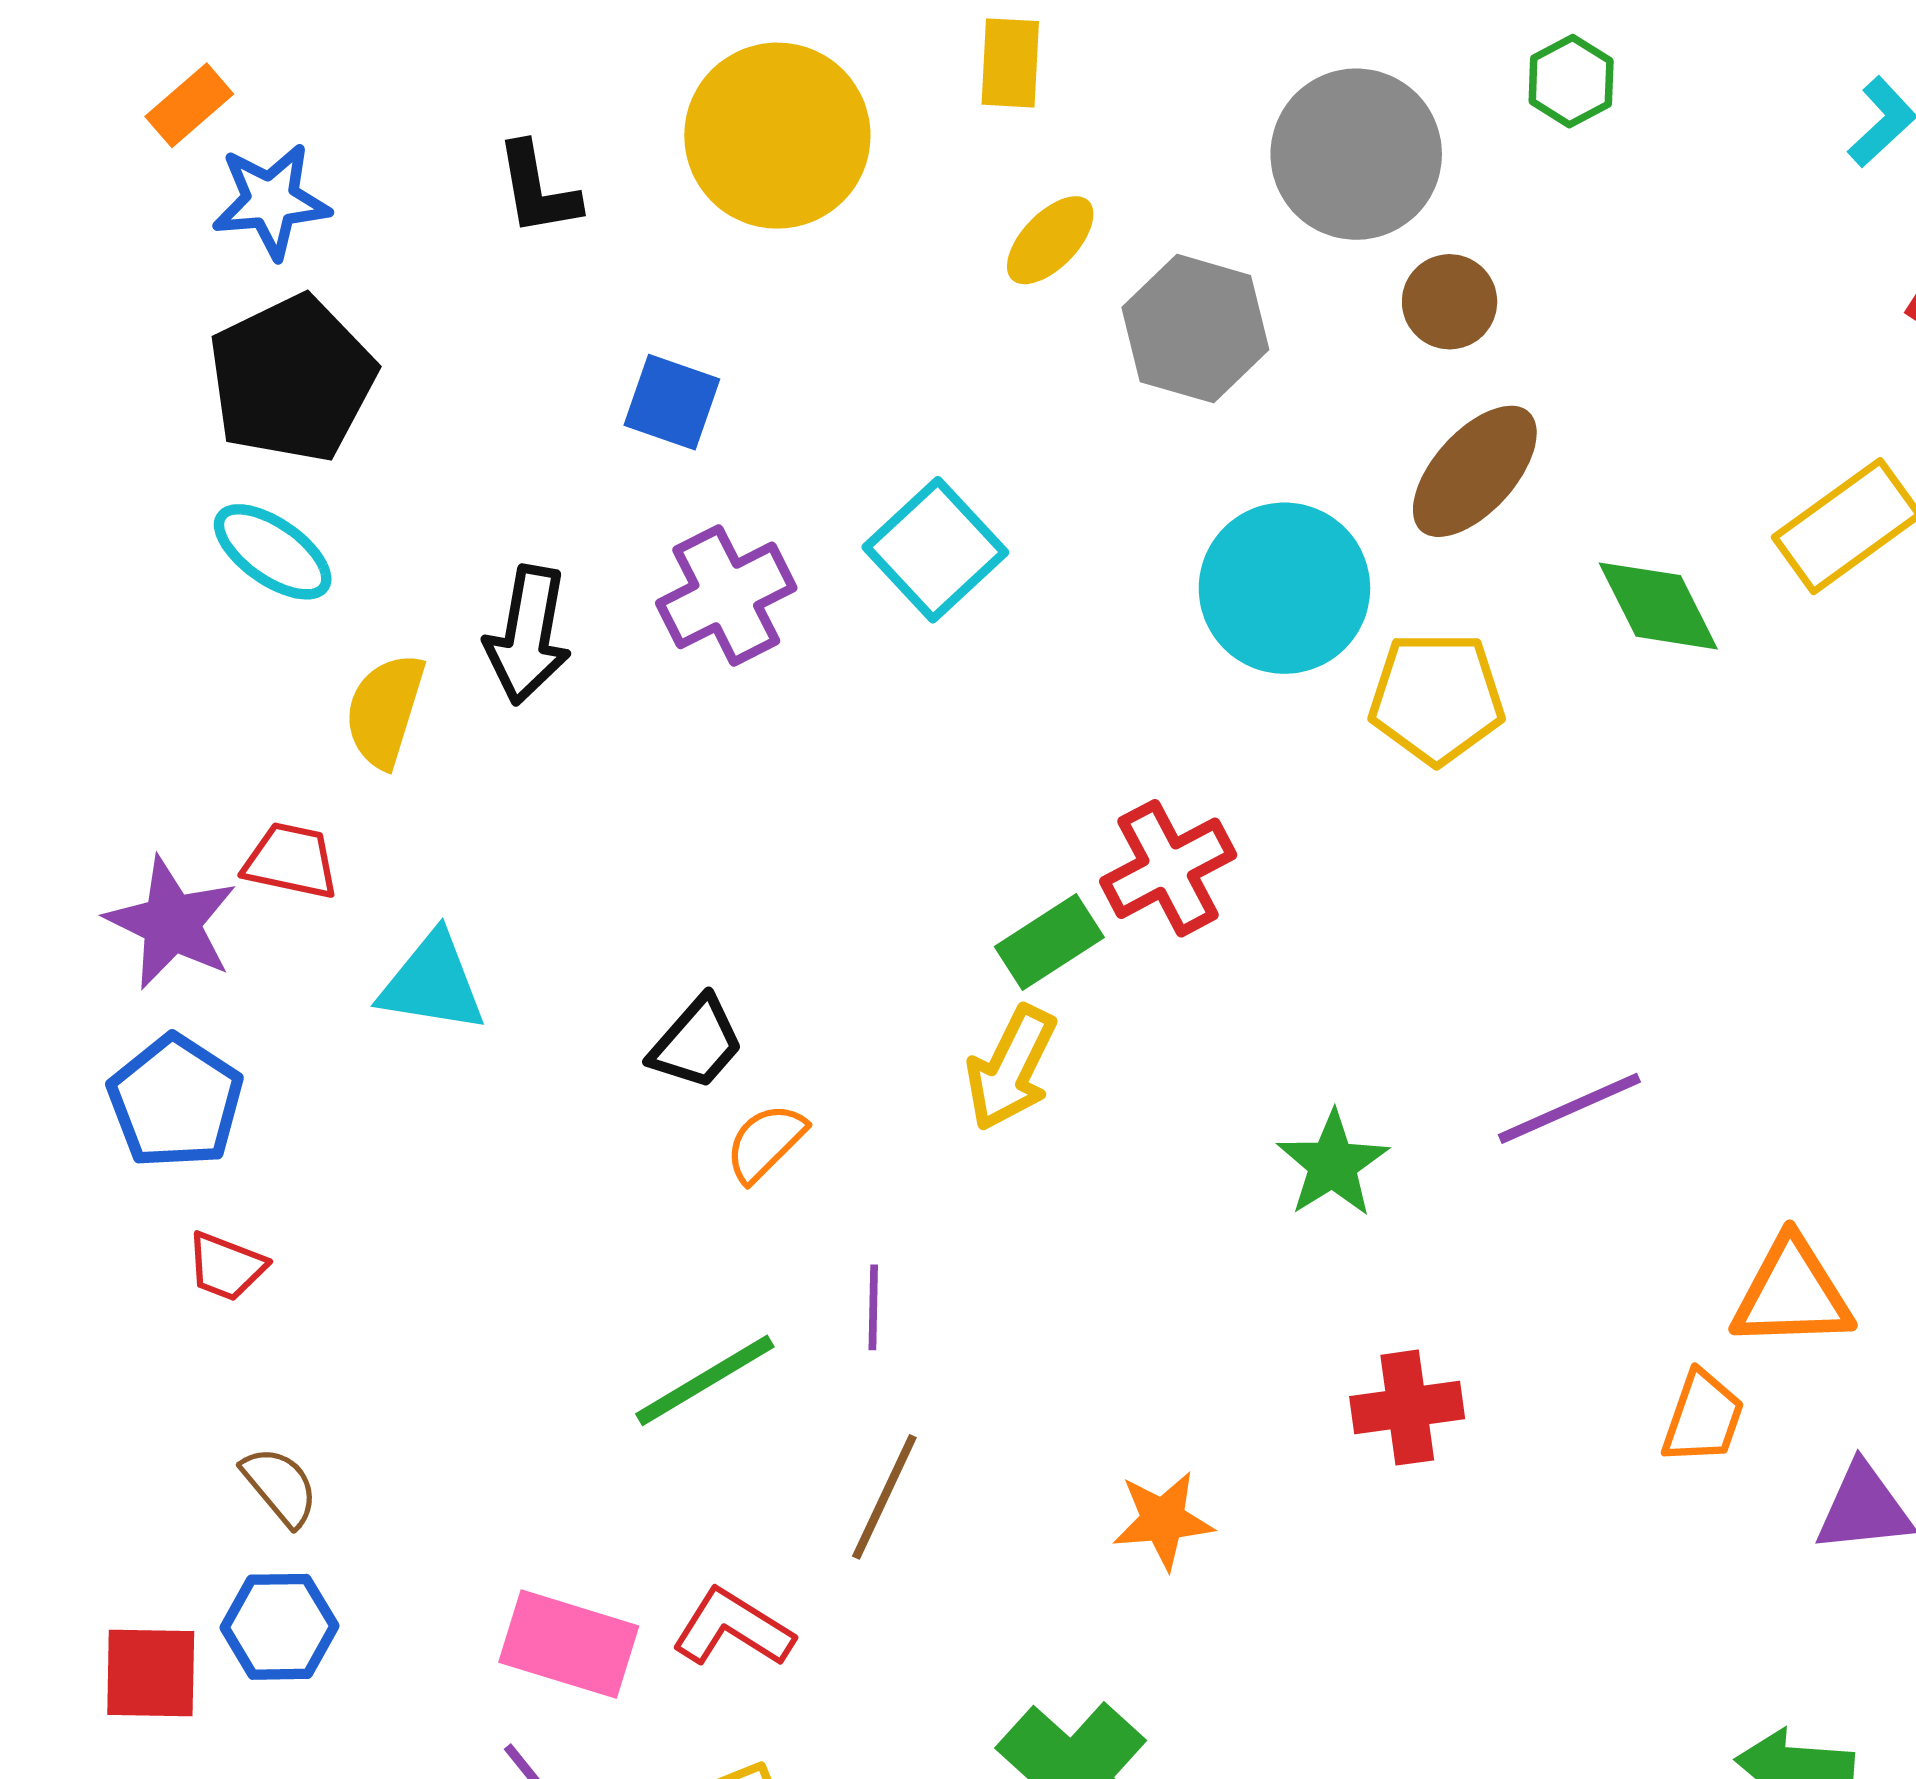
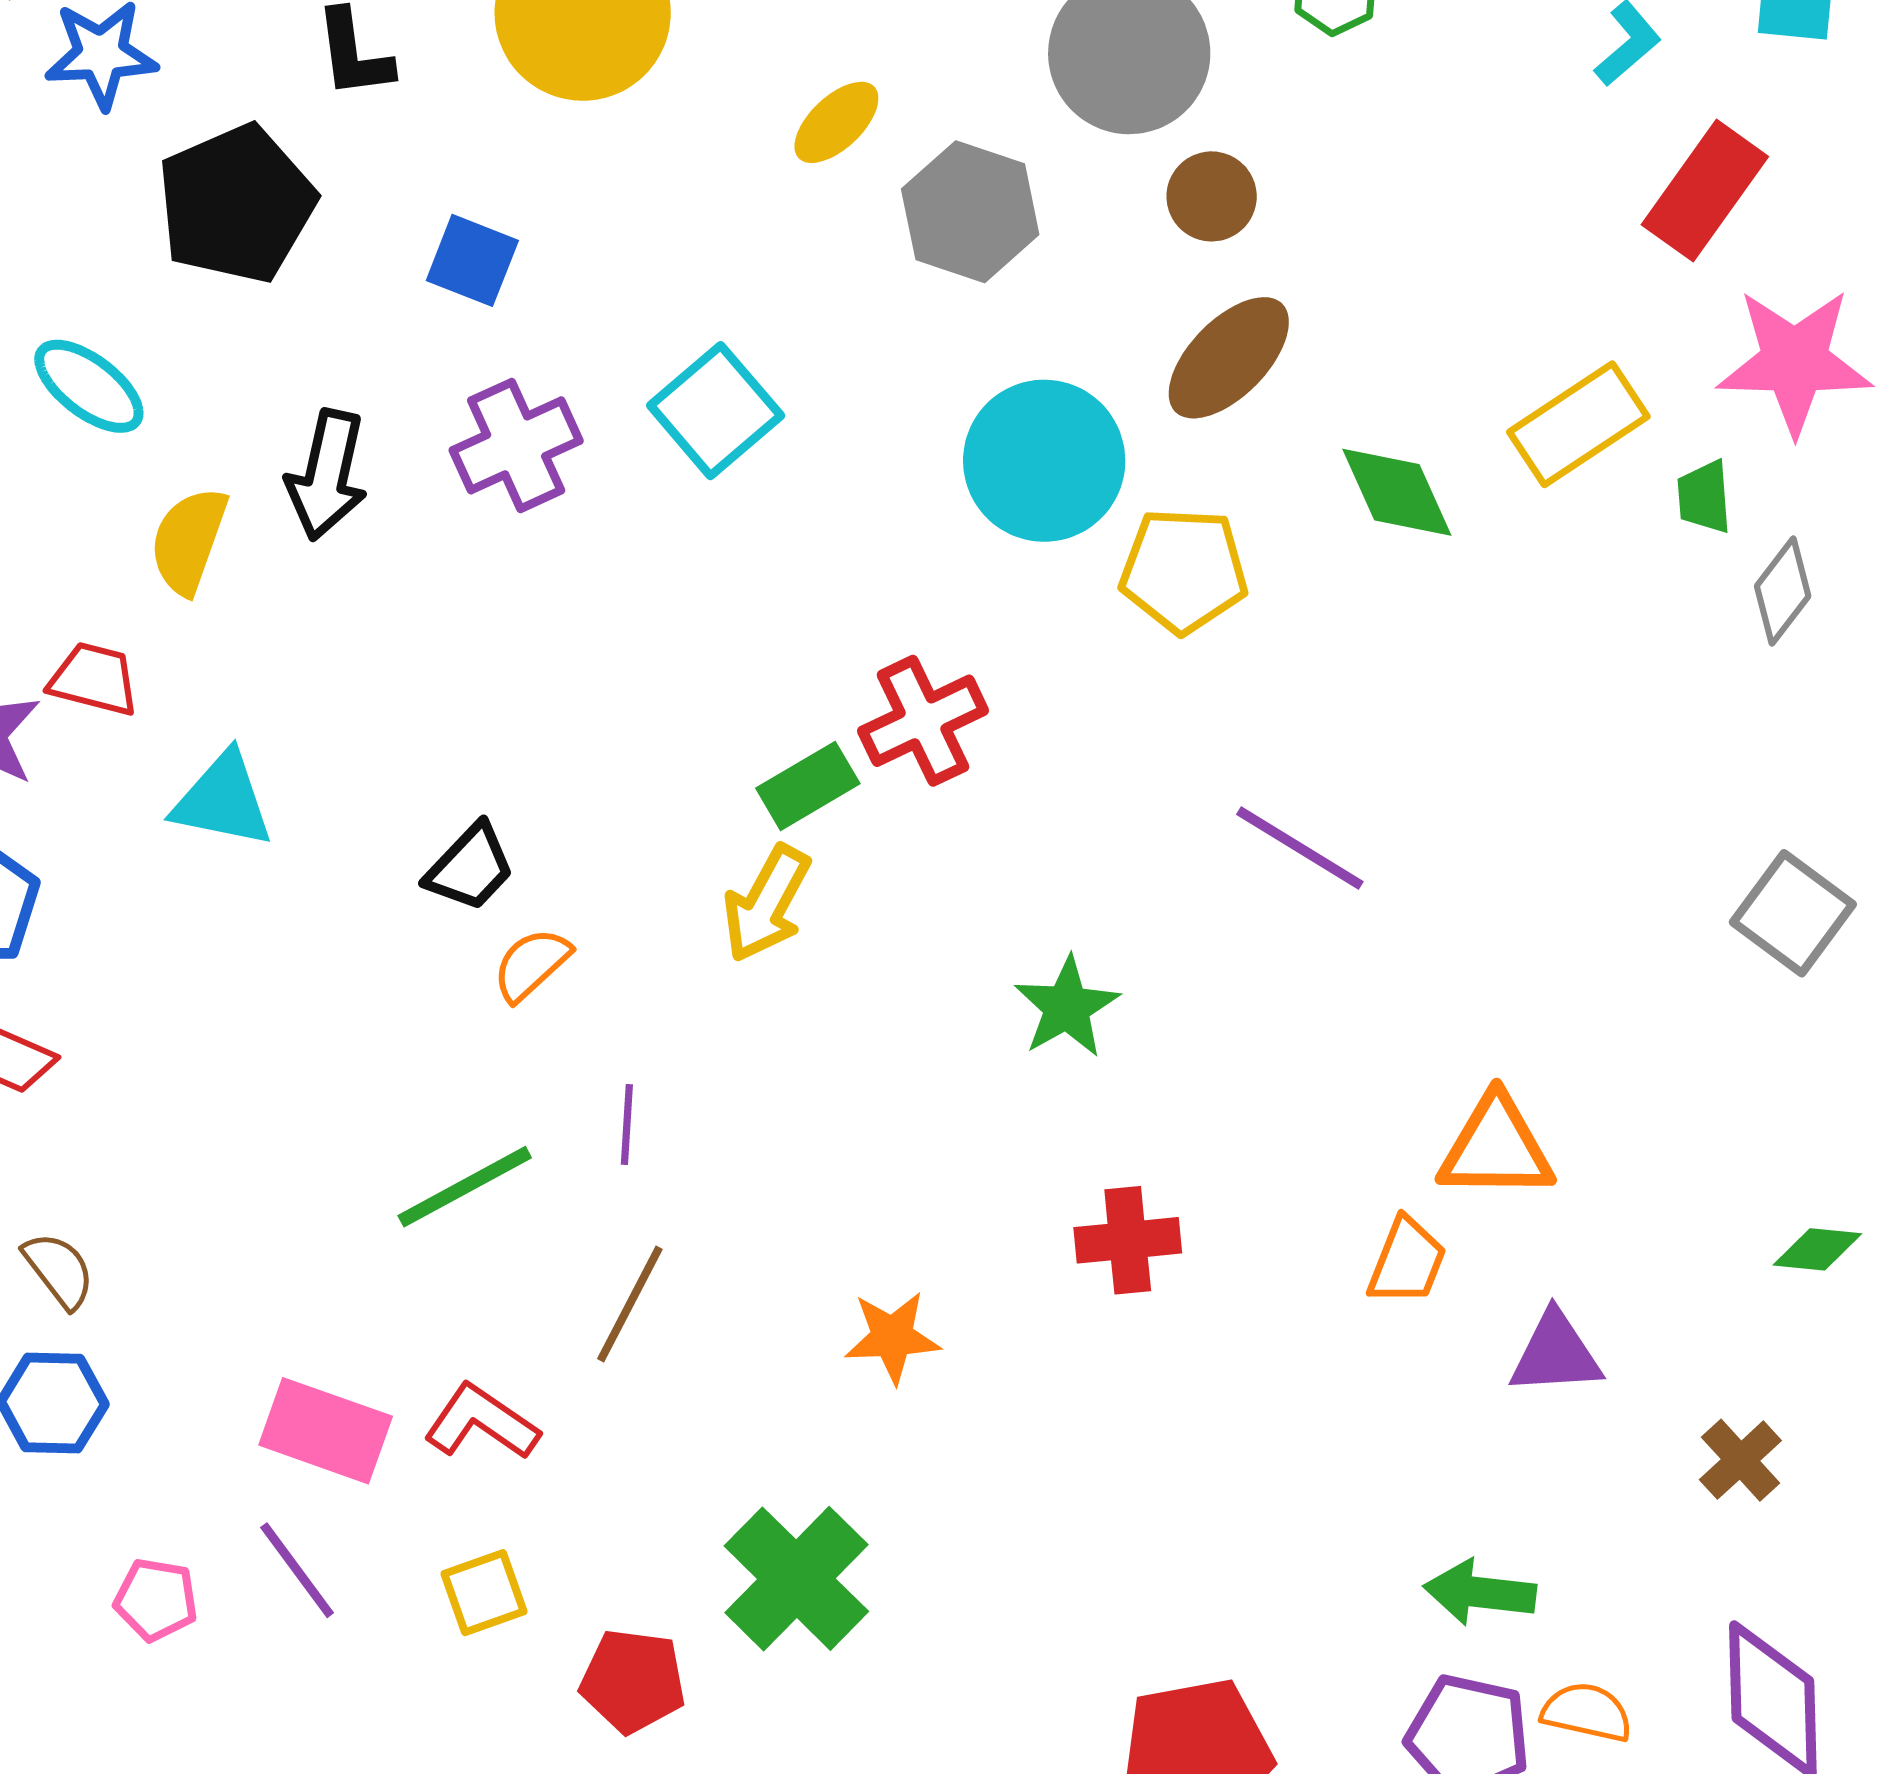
black pentagon: (292, 379) -> (236, 204), moved
purple line: (1569, 1108) -> (1300, 848), moved, turned 53

